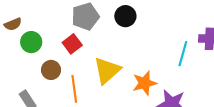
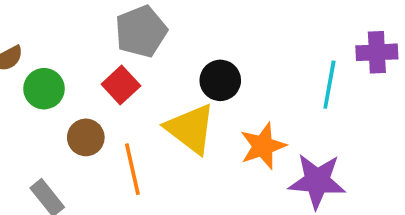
black circle: (125, 16) -> (220, 80), moved
yellow triangle: (107, 70) -> (191, 129), turned -36

